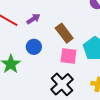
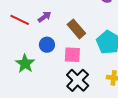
pink square: (68, 56) -> (72, 55), moved

